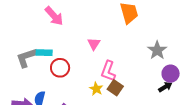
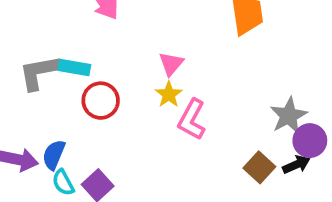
gray star: (157, 50) -> (289, 116), moved
brown square: (115, 88) -> (259, 167), moved
yellow star: (96, 89) -> (169, 94), moved

